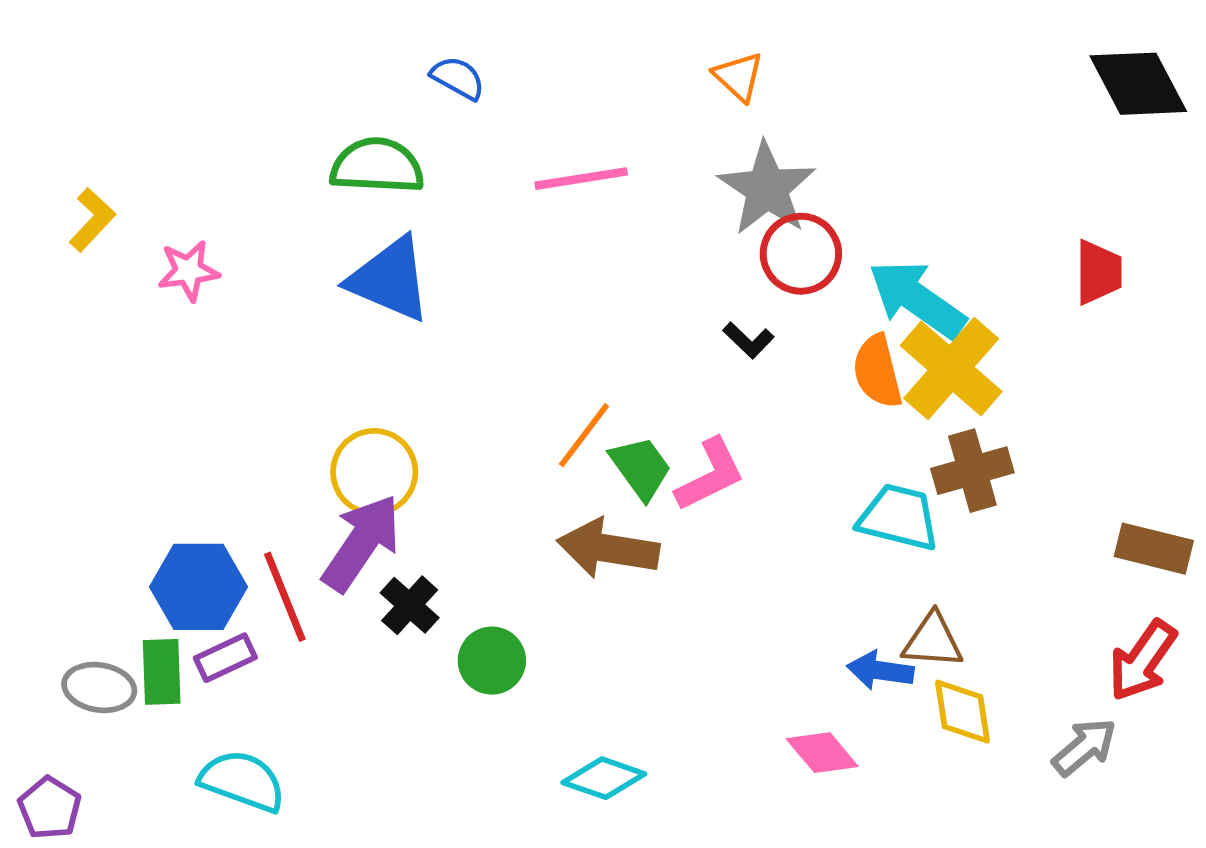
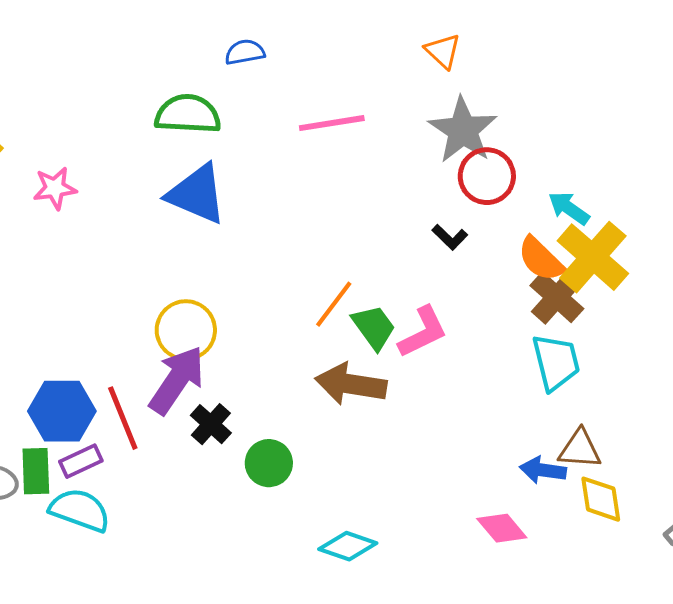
blue semicircle: (458, 78) -> (245, 52), turned -39
cyan arrow: (917, 299) -> (569, 208), size x0.6
orange semicircle: (877, 371) -> (541, 259), turned -32
brown cross: (972, 471) -> (557, 297), moved, turned -32
cyan trapezoid: (899, 517) -> (556, 362), turned 62
cyan semicircle: (242, 781) -> (80, 510), moved

